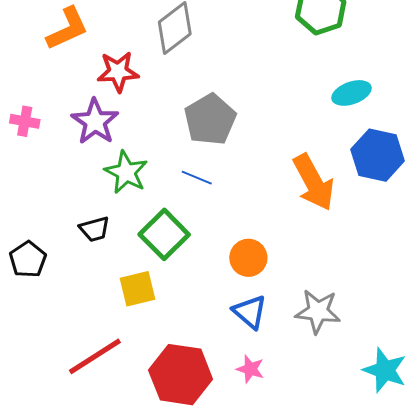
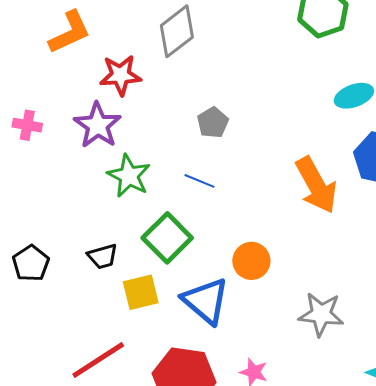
gray pentagon: (210, 119) -> (213, 123), size x0.6
black trapezoid: (95, 229) -> (103, 256), moved
blue triangle: (250, 312) -> (206, 301), moved, size x1.4

